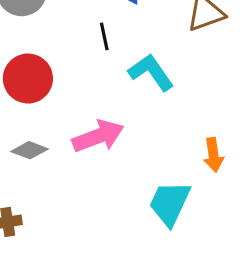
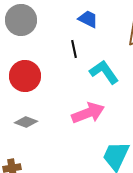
pink arrow: (98, 136) -> (88, 113), moved

